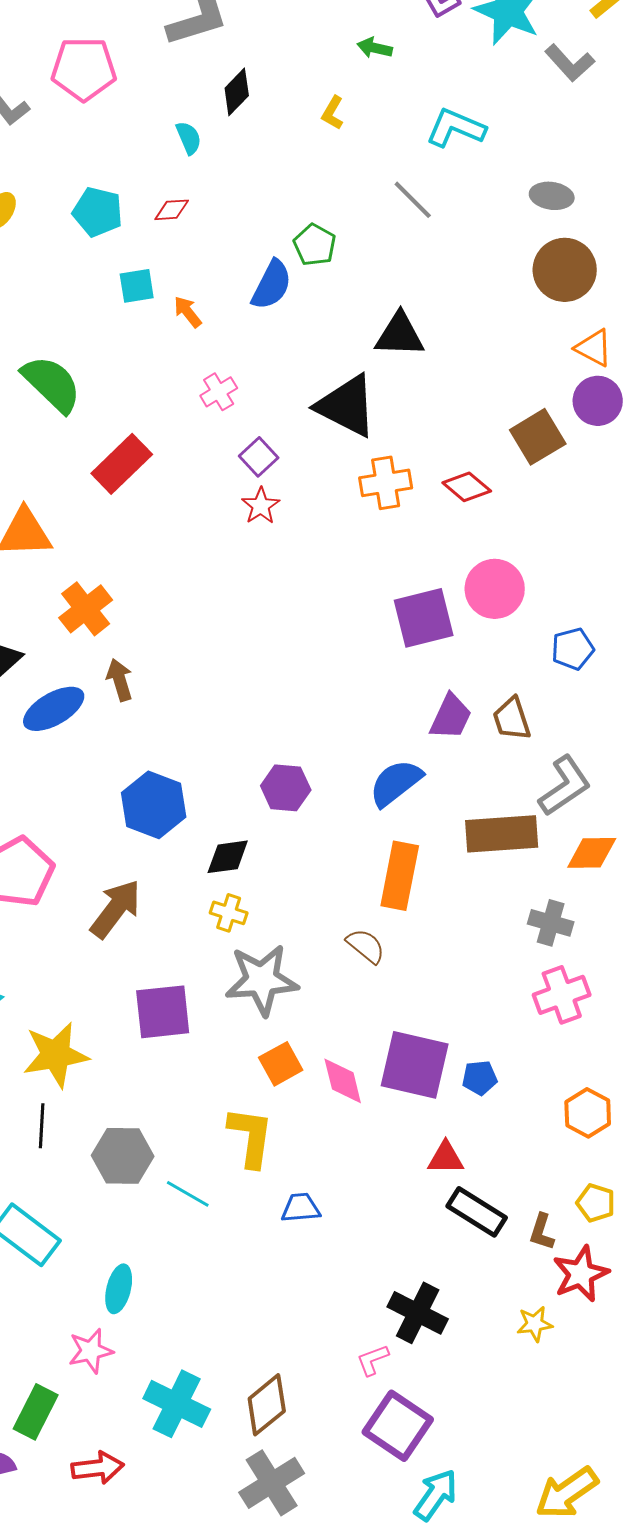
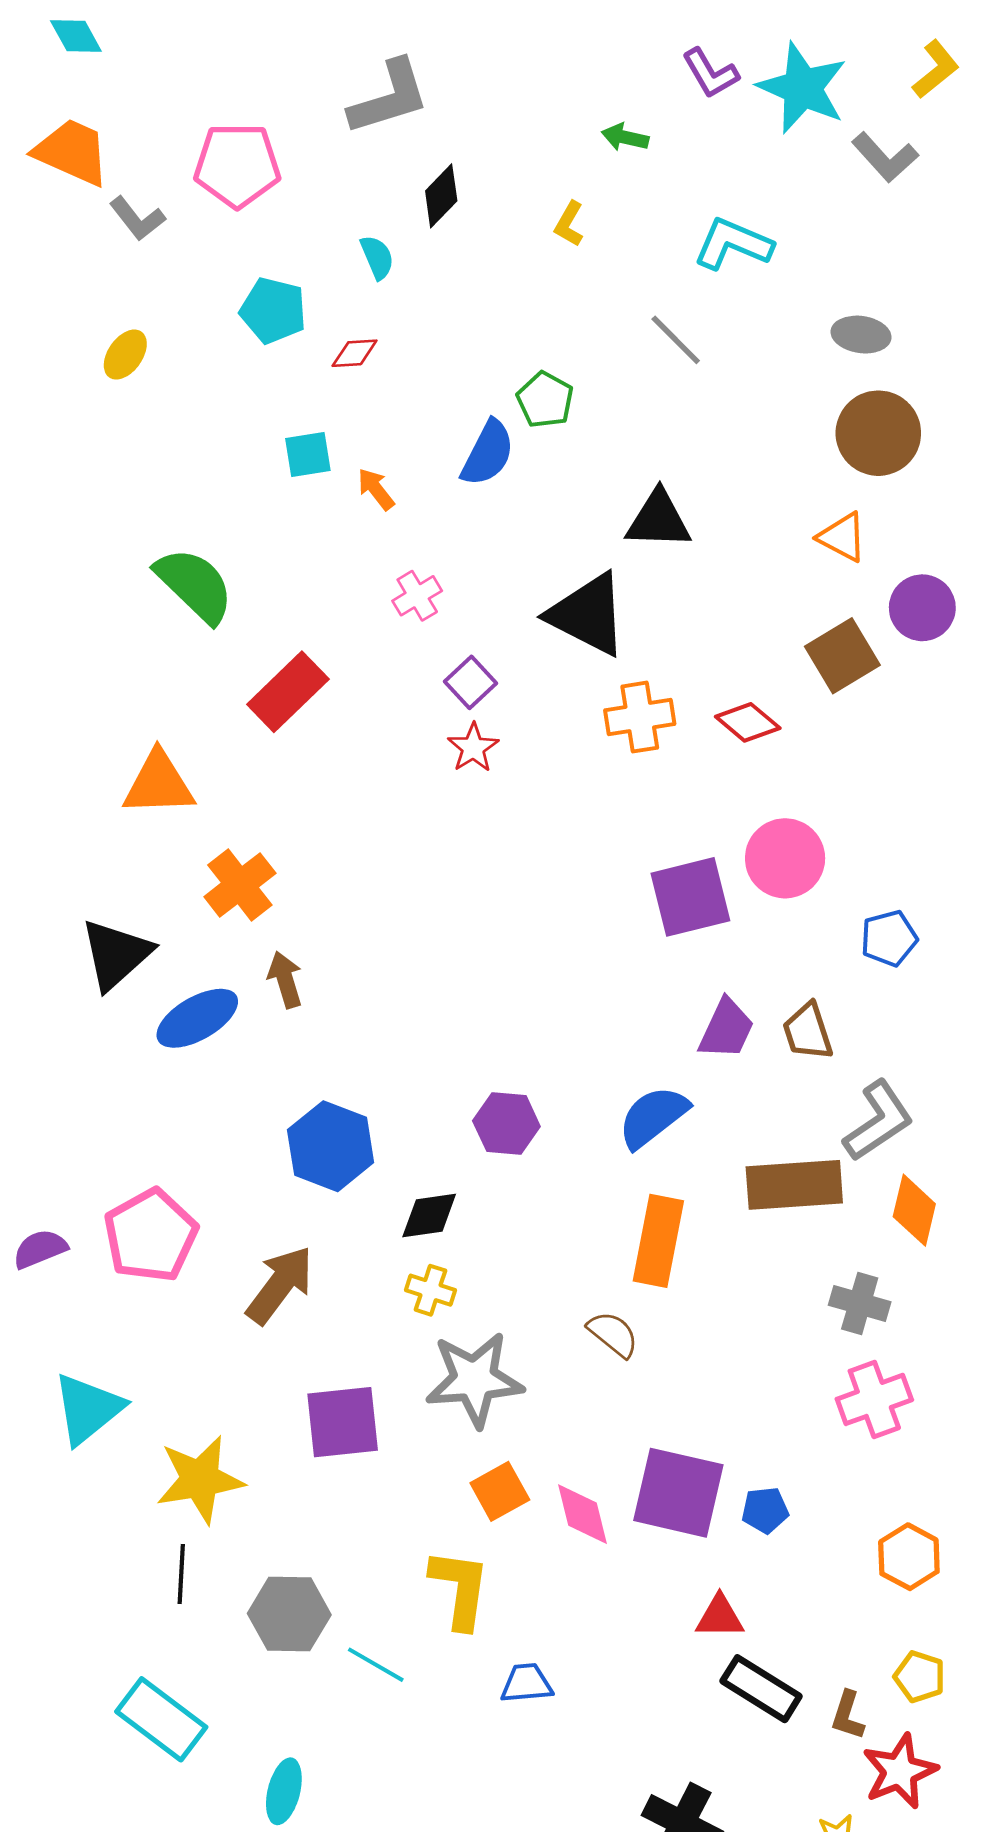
cyan pentagon: (98, 212) -> (273, 311), moved
orange triangle: (594, 348) -> (842, 537), moved
orange diamond: (592, 853) -> (914, 1210), turned -76

